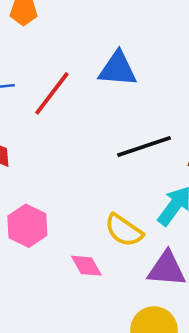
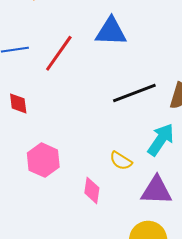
yellow semicircle: (124, 230) -> (121, 161), size x0.7
pink diamond: (86, 266) -> (92, 190), turned 40

